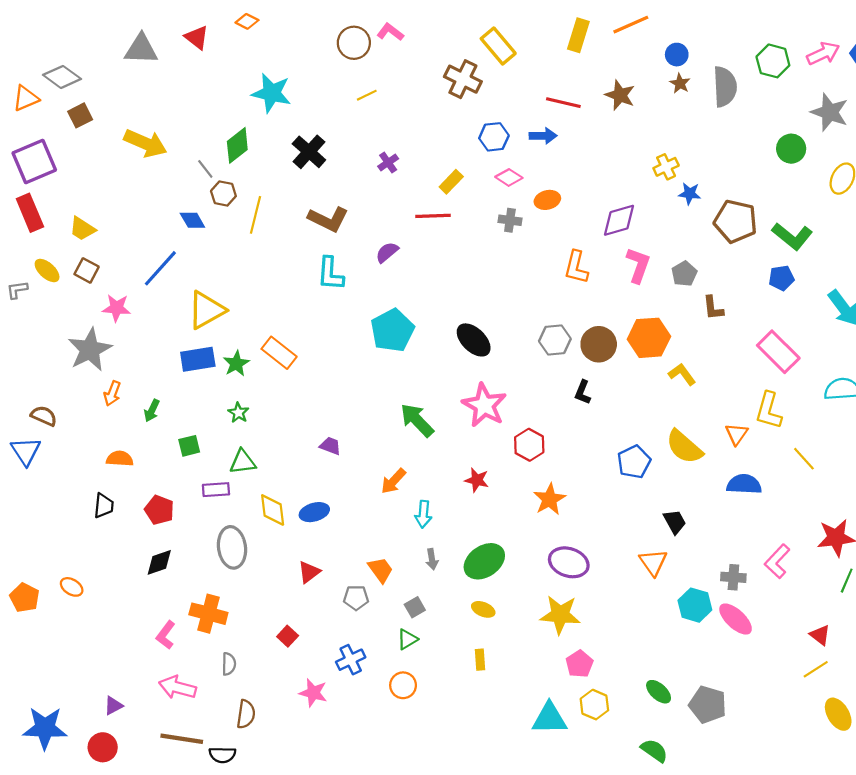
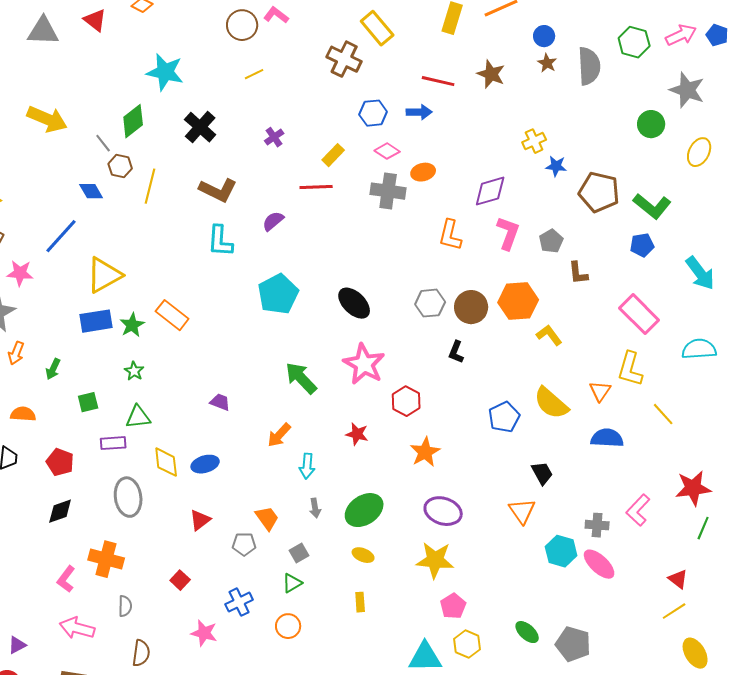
gray cross: (510, 220) -> (388, 191), size x1.6

